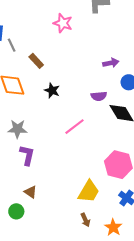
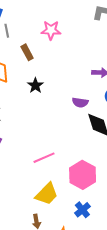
pink star: (63, 23) -> (51, 30), moved, turned -30
pink line: (75, 127) -> (44, 158), moved

